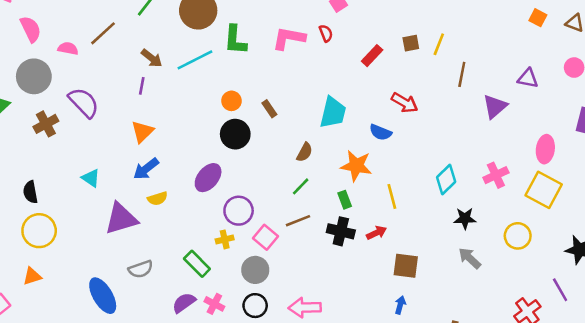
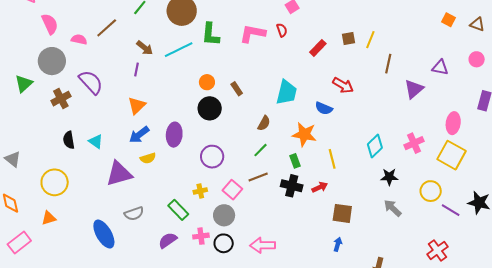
purple ellipse: (208, 178) -> (174, 135), moved, turned -35
black semicircle: (30, 192) -> (69, 140), moved
purple circle: (239, 211) -> (212, 157), moved
purple line: (560, 290) -> (451, 210), moved, turned -30
pink cross: (214, 304) -> (201, 236), moved, turned -35

